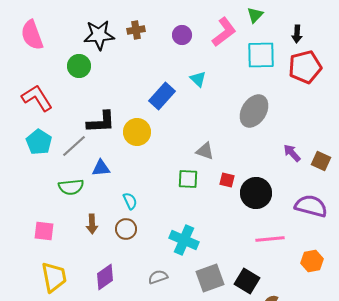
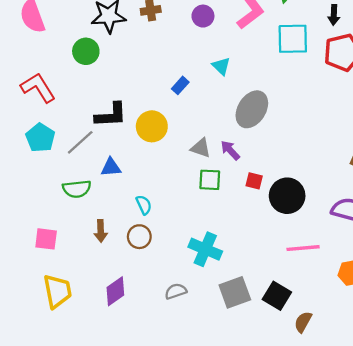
blue rectangle: (162, 96) -> (180, 85), size x0.6
gray ellipse: (254, 111) -> (252, 109), moved
gray triangle: (205, 151) -> (201, 148), moved
purple arrow: (292, 153) -> (230, 150), moved

